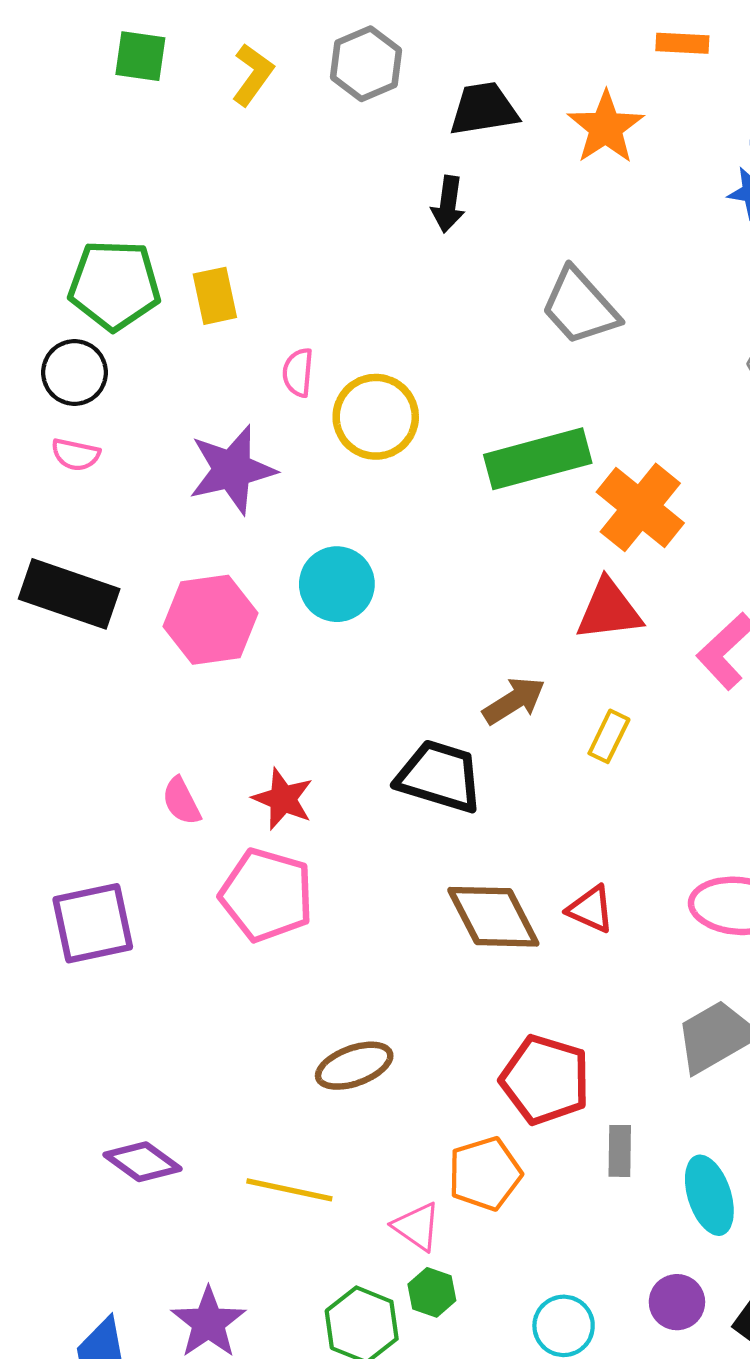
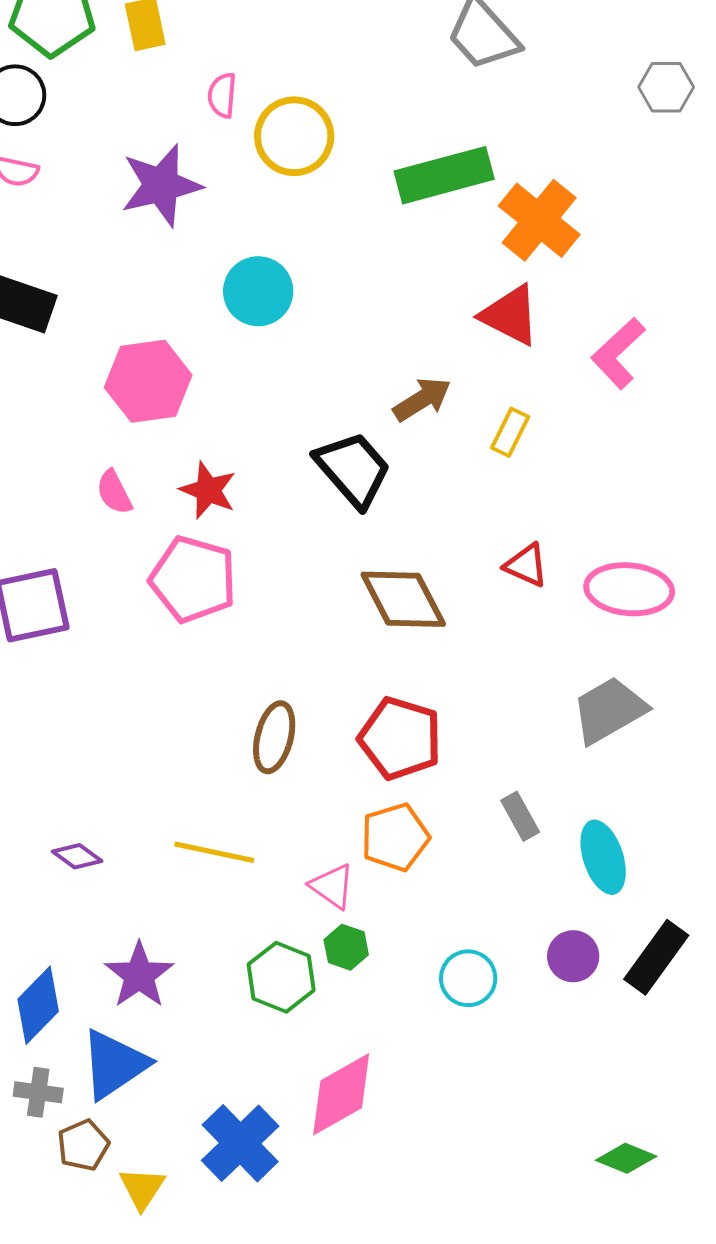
red triangle: (609, 610) -> (510, 315), turned 34
pink hexagon: (211, 620) -> (148, 381), moved
black trapezoid: (439, 776) -> (353, 469), turned 32
red triangle: (591, 909) -> (526, 565), moved
brown ellipse: (354, 1066) -> (274, 737), turned -56
red pentagon: (545, 1080) -> (400, 738), moved
gray rectangle: (620, 1151) -> (520, 816), turned -30
purple diamond: (143, 1162) -> (77, 856), moved, size x0.7

